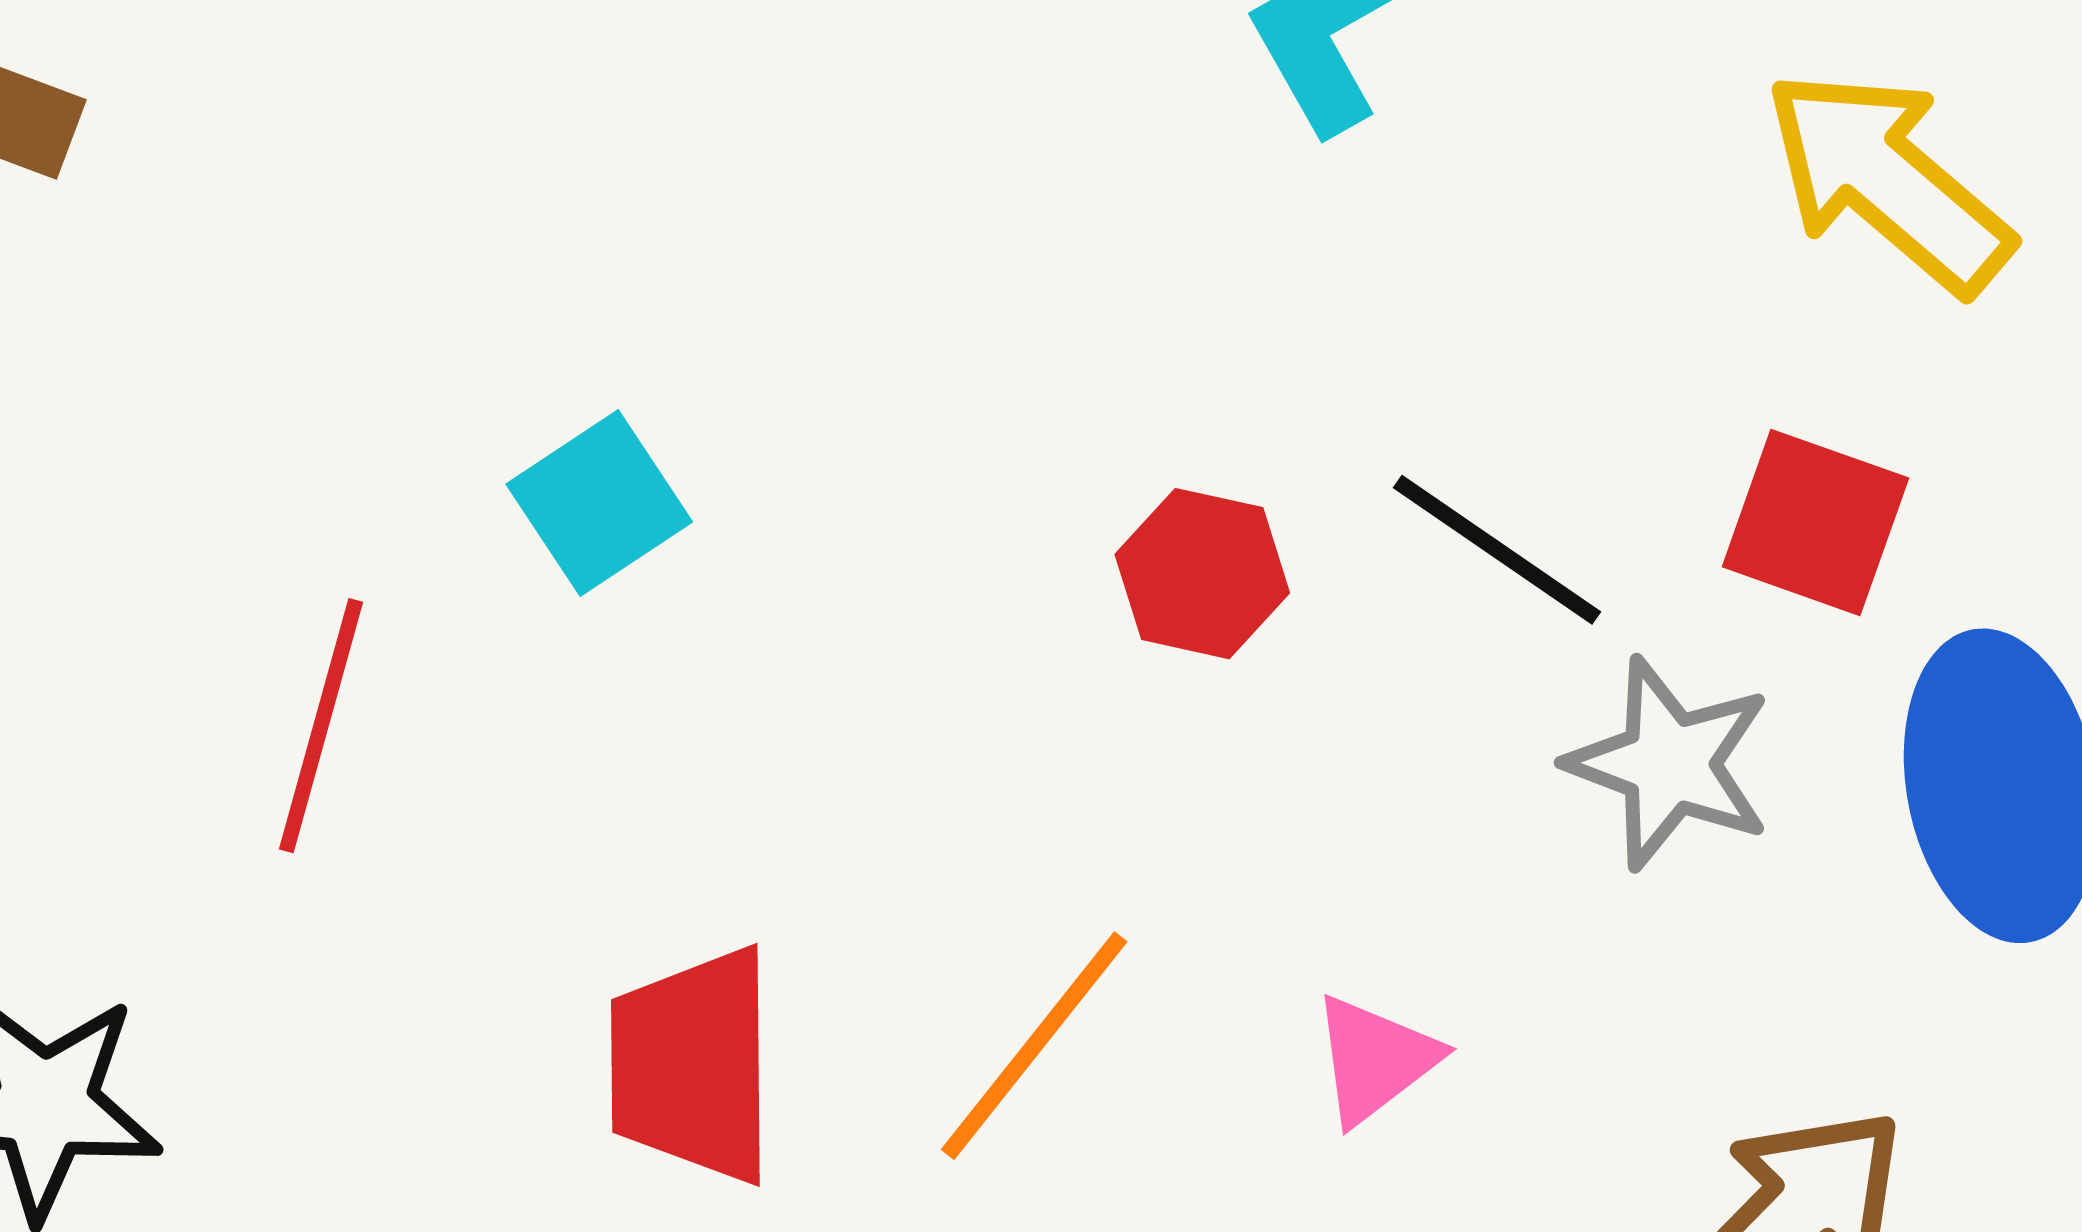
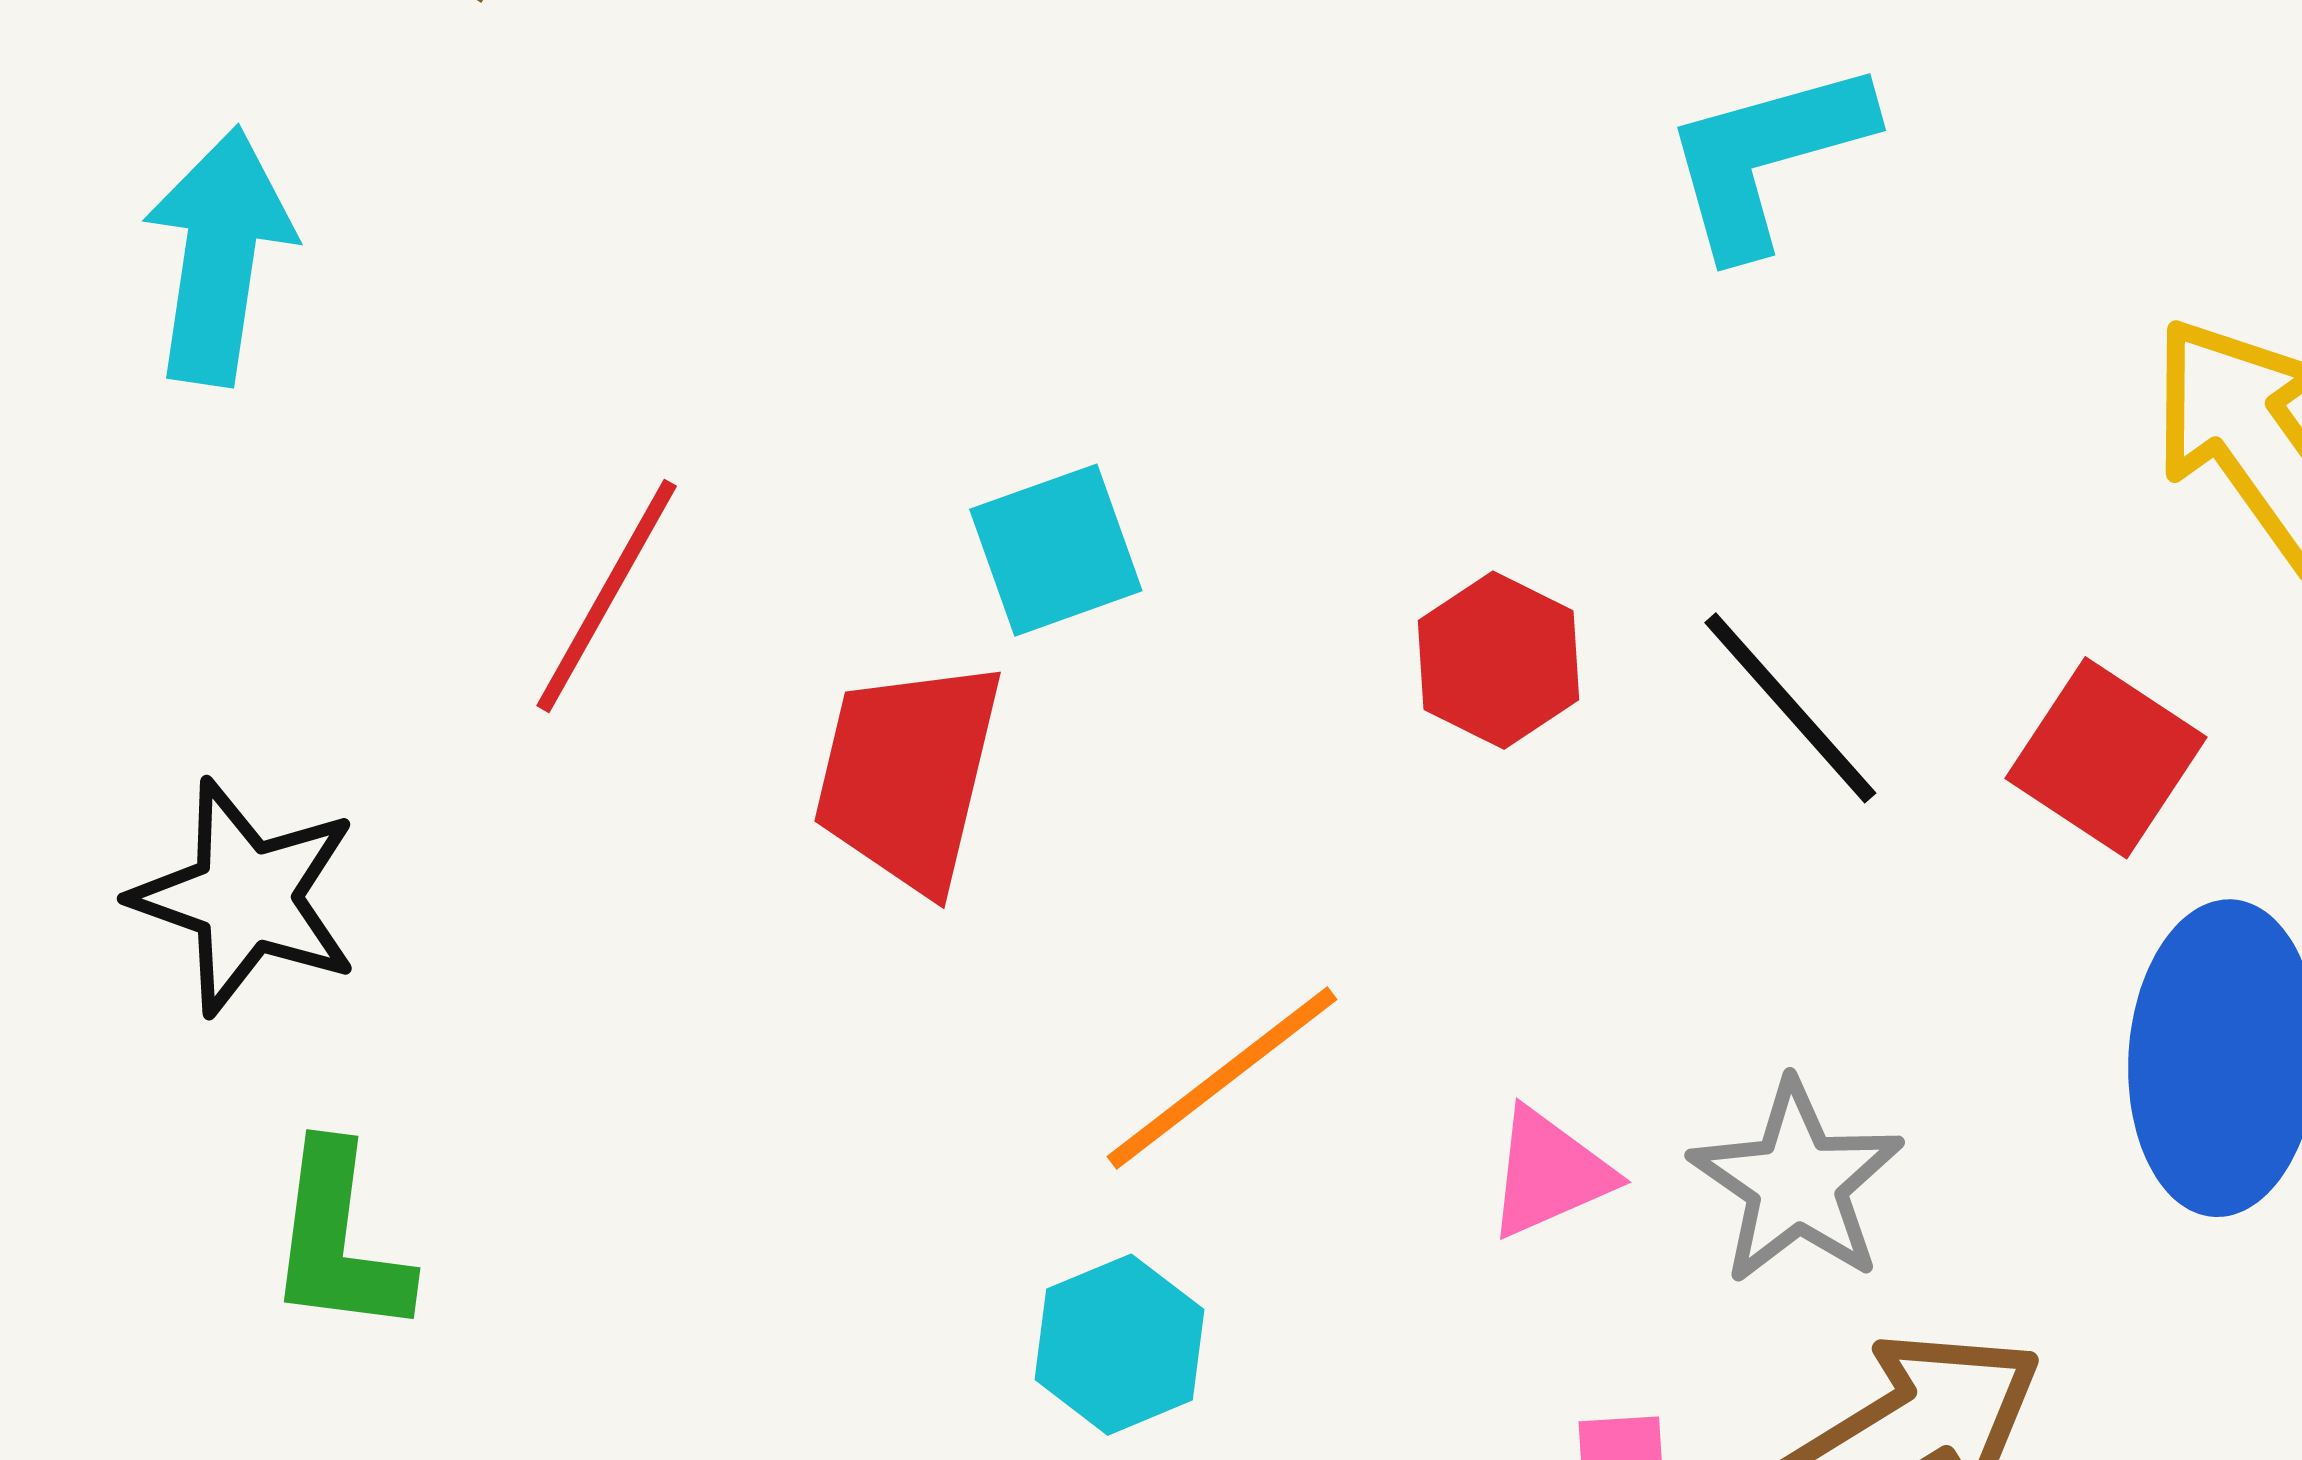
cyan square: (599, 503) -> (1056, 550), moved
gray star: (1670, 764) -> (1797, 1183), moved
red trapezoid: (692, 1065) -> (908, 775), moved

